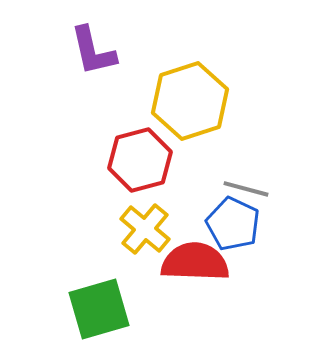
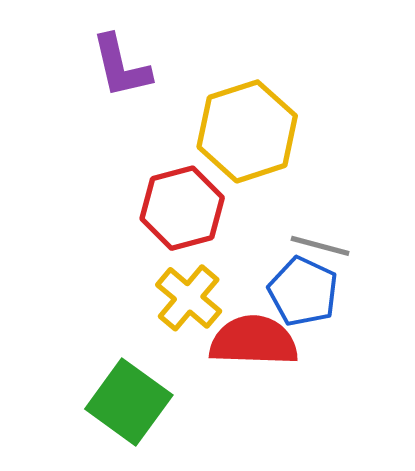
green square: (99, 309) -> (129, 402), turned -38

